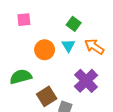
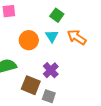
purple cross: (86, 81) -> (51, 70), moved, size x0.7
brown square: (47, 96) -> (31, 85), turned -36

